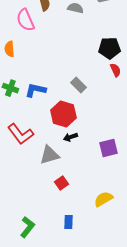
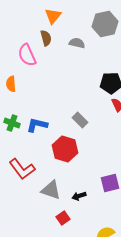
black arrow: (70, 137) -> (79, 196), moved
gray triangle: (49, 155) -> (51, 190), turned 35

